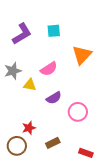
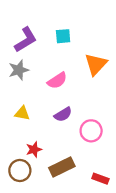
gray star: (13, 71) -> (19, 70), moved
yellow triangle: (30, 85) -> (22, 113), moved
brown rectangle: (53, 143) -> (62, 167), size x1.5

